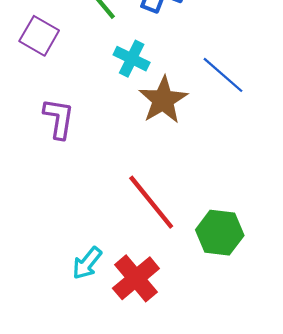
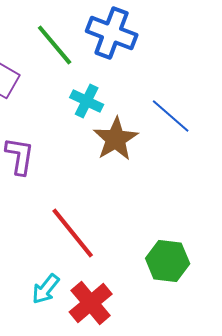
red line: (151, 202) -> (73, 233), moved

